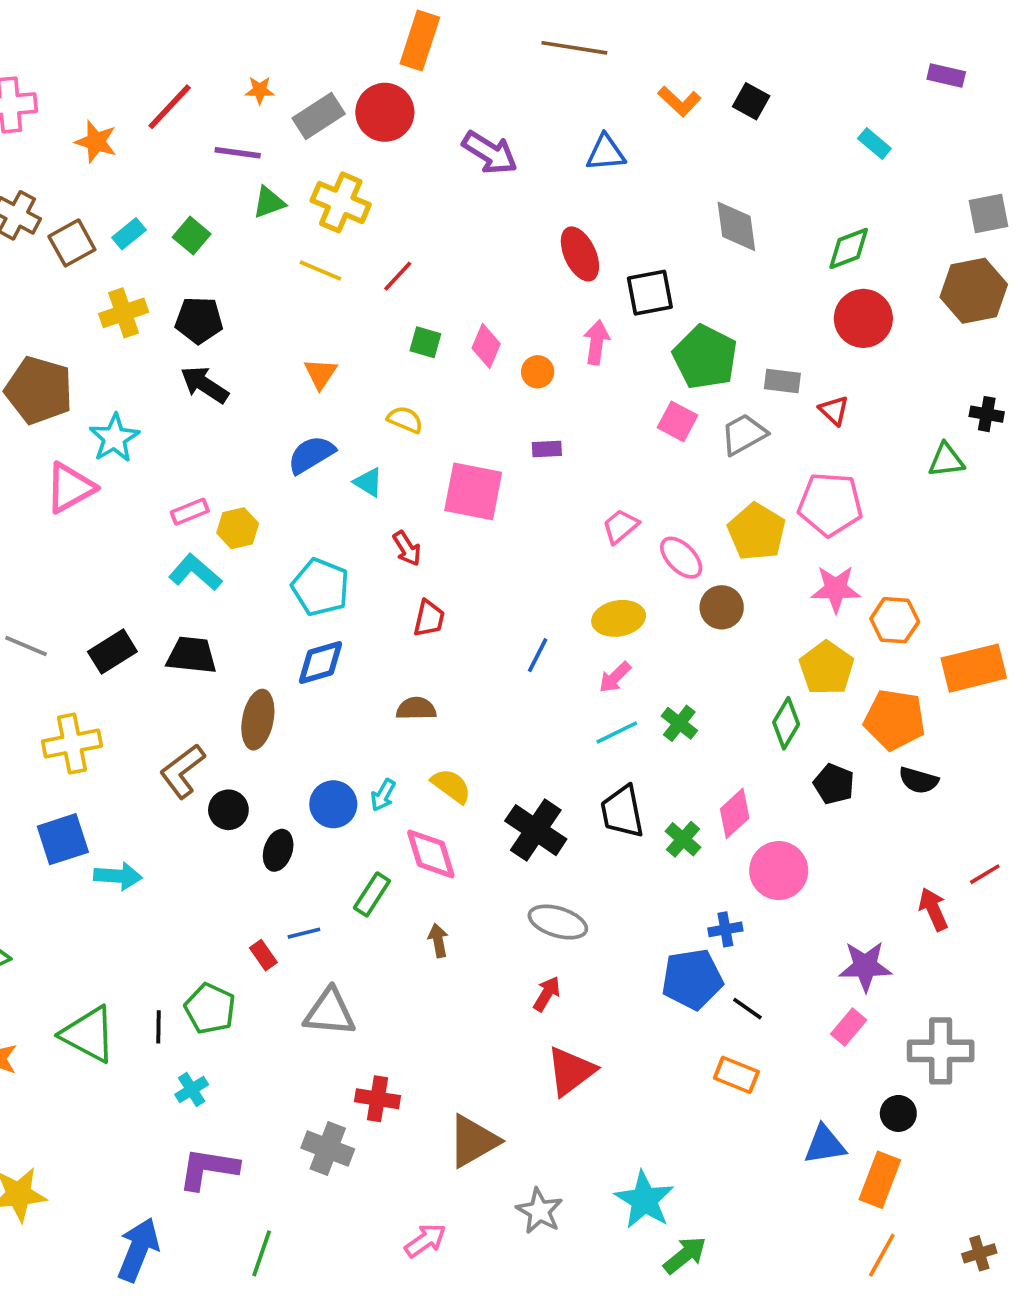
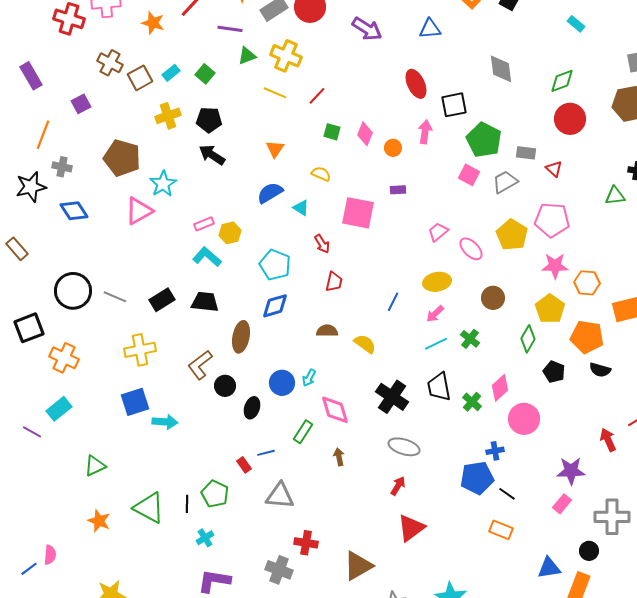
brown circle: (722, 607) -> (493, 298), moved
yellow semicircle: (451, 786) -> (365, 344), moved

